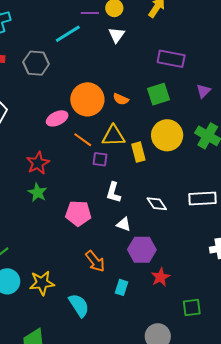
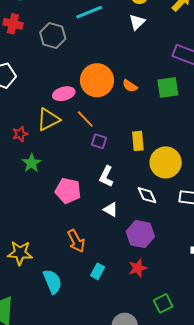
yellow circle: (167, 135) -> (166, 162), moved
yellow triangle: (113, 136) -> (48, 119), moved, turned -35
red star: (38, 163) -> (20, 134), moved, size x0.7
purple hexagon: (142, 250) -> (140, 234), moved
green square: (192, 308) -> (163, 303), turned -30

